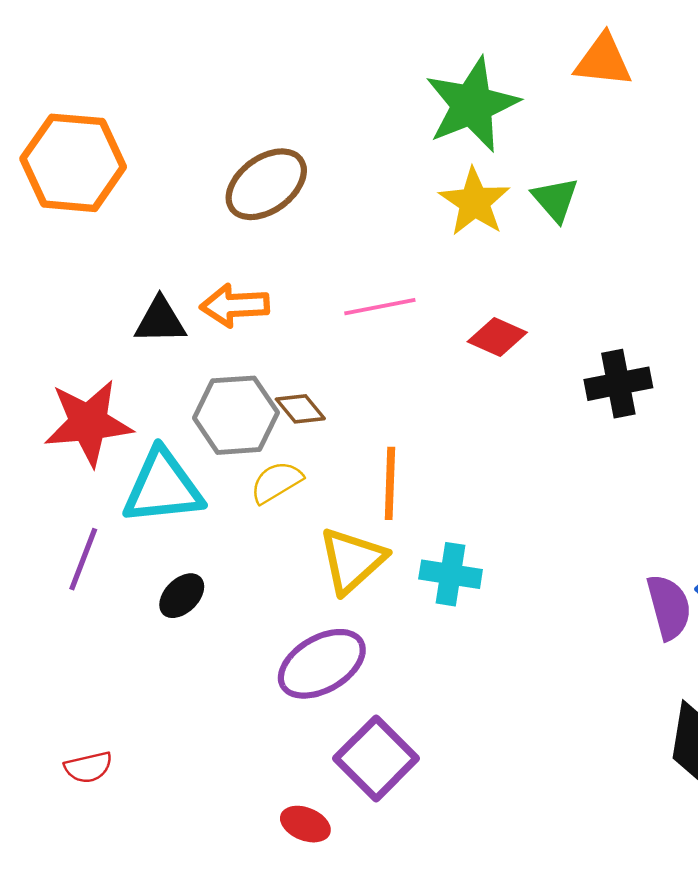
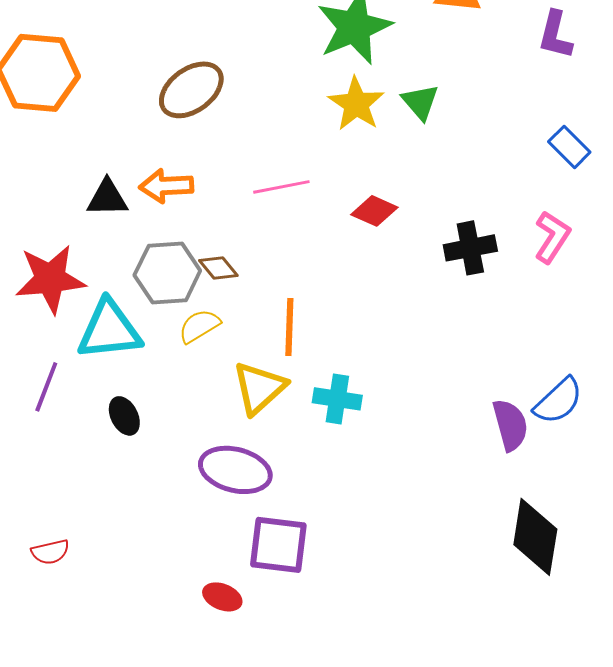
black ellipse: (182, 596) -> (124, 416), turned -72
purple ellipse: (322, 664) -> (235, 470), turned 44
purple square: (376, 758) -> (278, 545), turned -38

